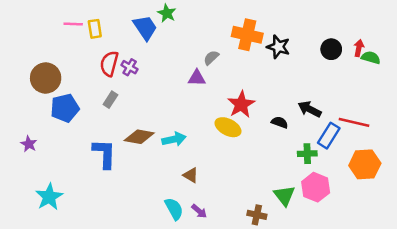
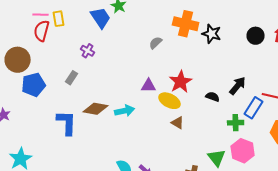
red semicircle: (109, 64) -> (42, 31), moved
purple triangle: (197, 78) -> (149, 86), moved
black arrow: (310, 109) -> (238, 86), turned 102
brown triangle: (191, 175) -> (178, 123), moved

